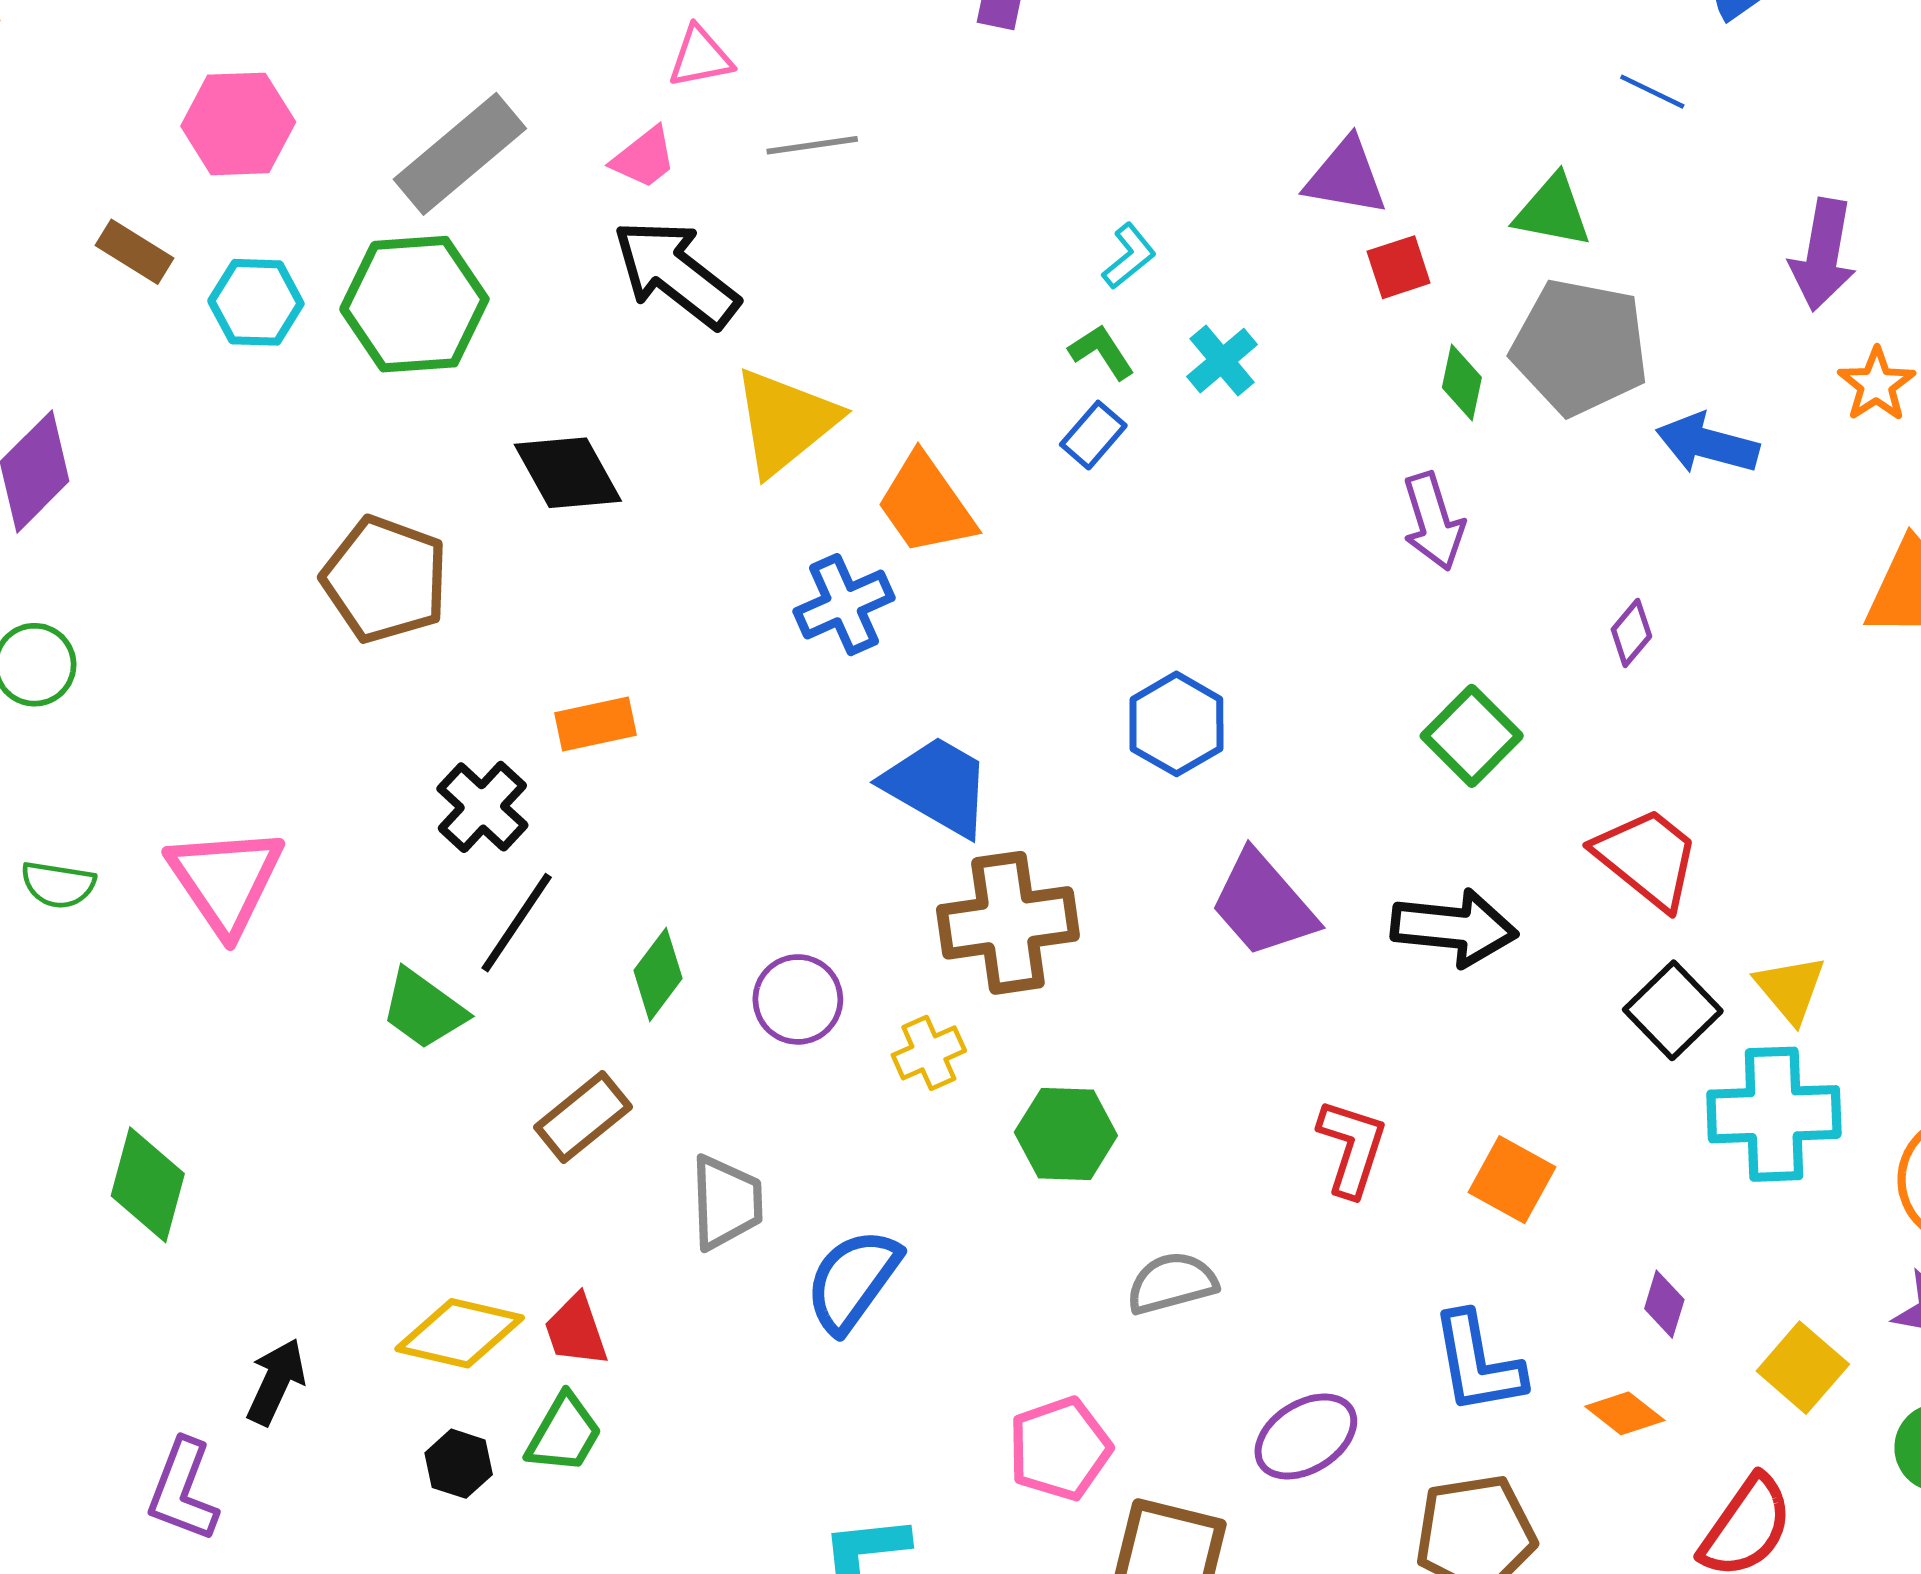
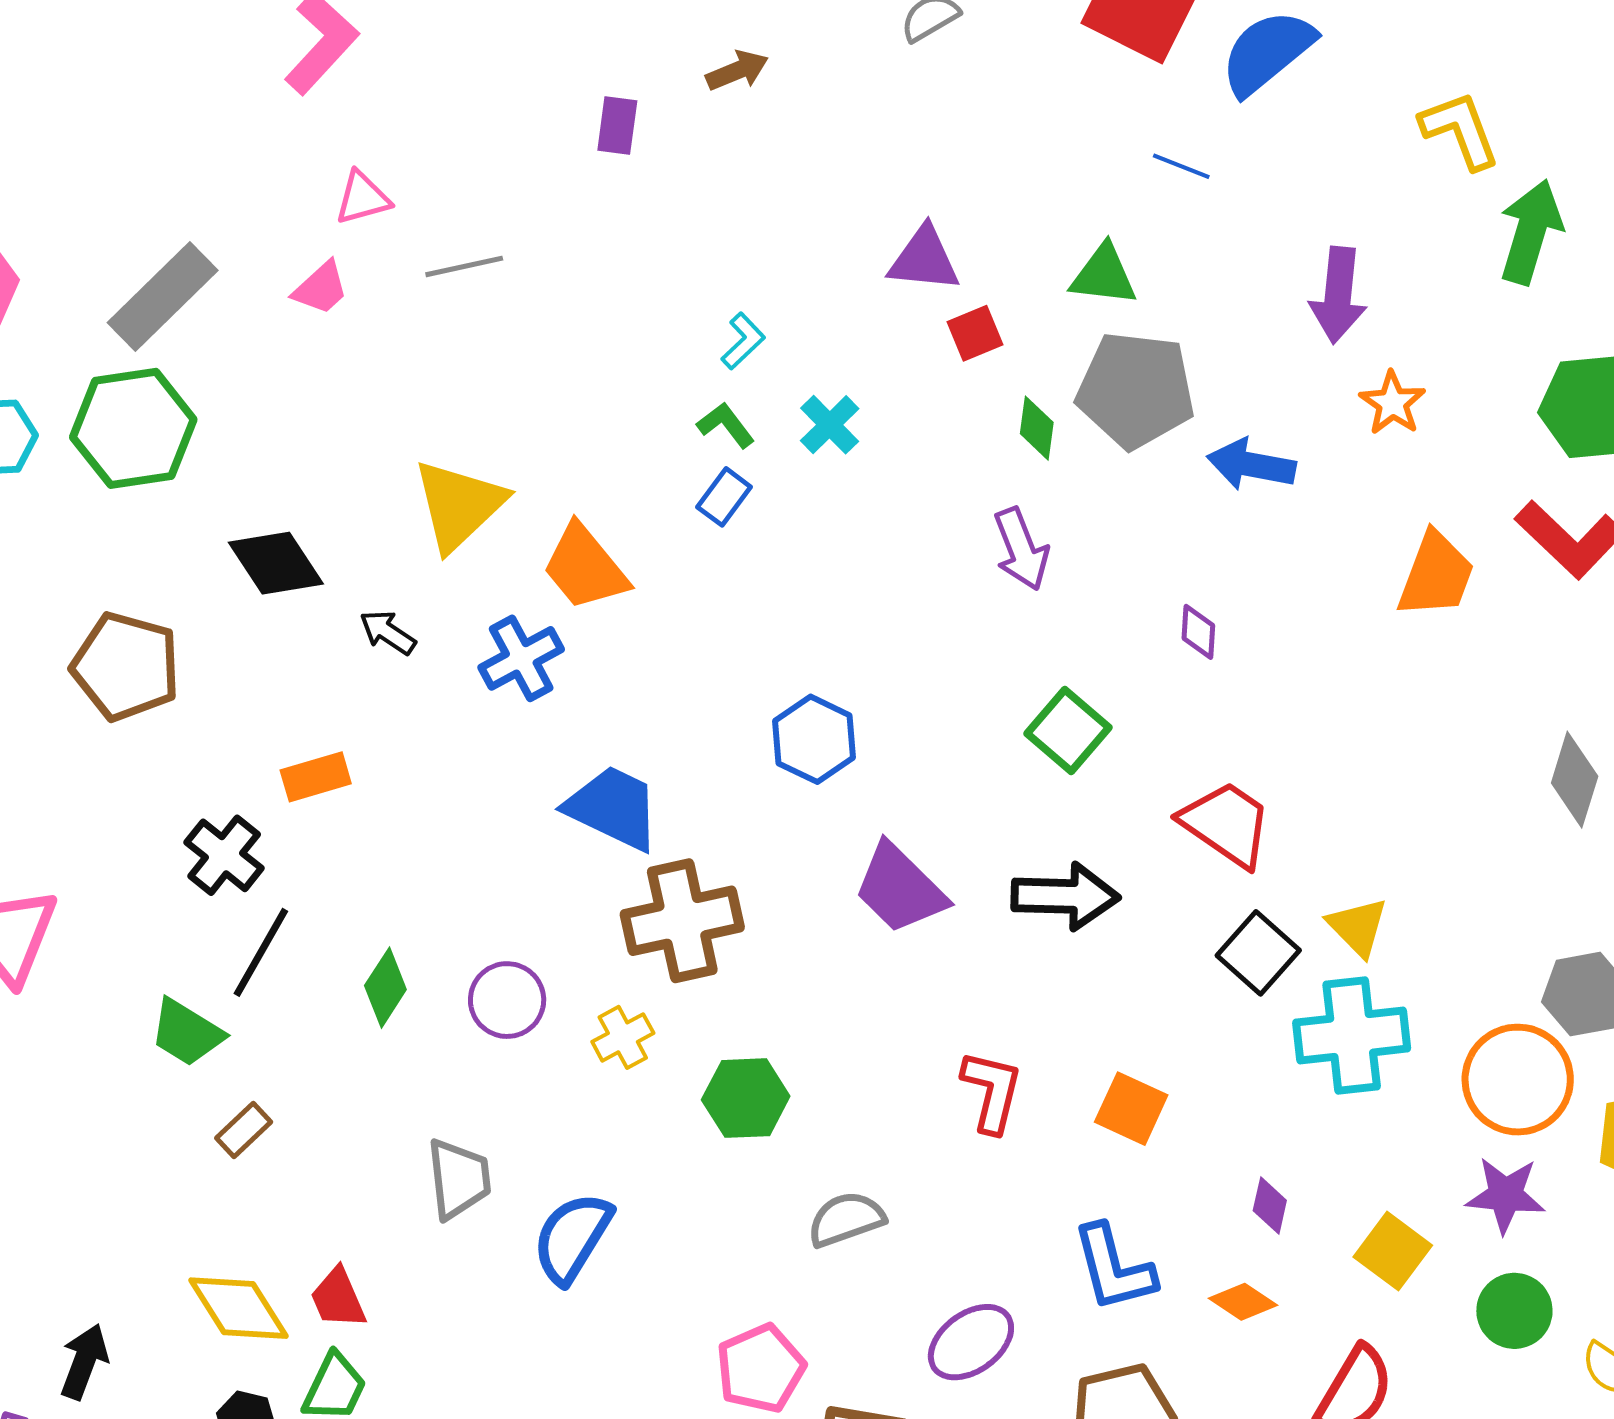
black arrow: (676, 274) -> (388, 632), moved, size x0.5
purple diamond: (1631, 633) -> (1198, 632), turned -32
brown rectangle: (583, 1117) -> (244, 1130), moved, size x0.7
yellow diamond: (460, 1333) -> (238, 1308), turned 49

